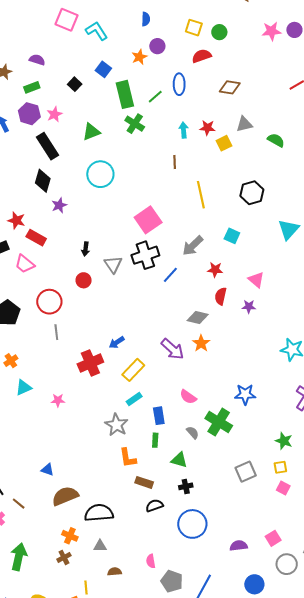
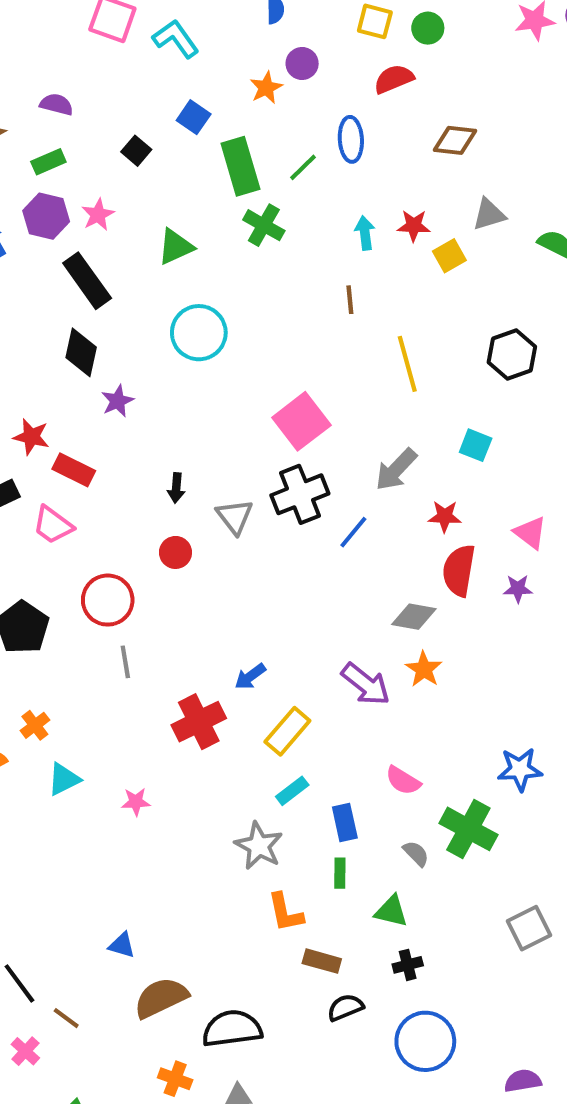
red semicircle: (221, 296) -> (459, 570), size x1.4

